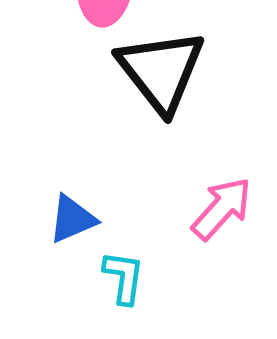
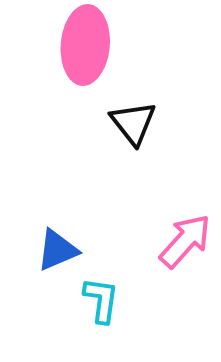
black triangle: (161, 71) -> (133, 123), size x0.6

